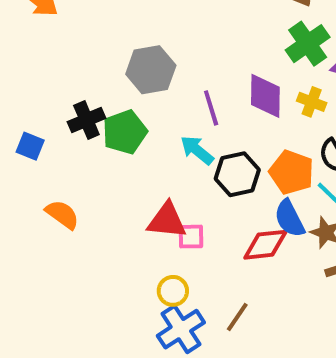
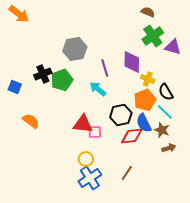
yellow cross: (312, 102) -> (148, 79), moved
orange pentagon: (292, 172) -> (145, 100), turned 30
black hexagon: (237, 174) -> (121, 115), moved
brown line: (237, 317) -> (127, 173), moved

